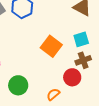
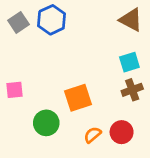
orange square: (51, 46) -> (78, 98), moved, turned 35
red circle: (72, 77) -> (122, 132), moved

